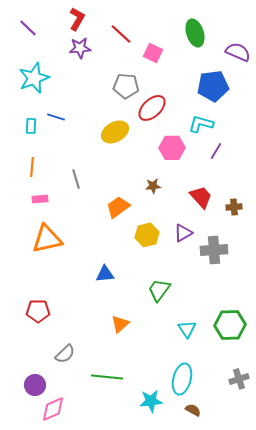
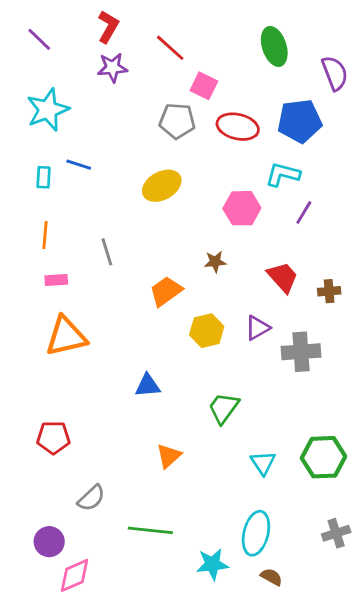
purple semicircle: (238, 52) -> (335, 73), turned 45
pink square: (153, 53) -> (204, 86), moved
red ellipse: (152, 108) -> (238, 127), moved, turned 56

